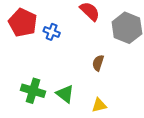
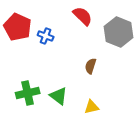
green cross: (33, 91) -> (28, 93), turned -30

